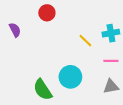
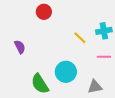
purple semicircle: (15, 30) -> (20, 47), moved
gray triangle: (111, 86) -> (95, 87), moved

